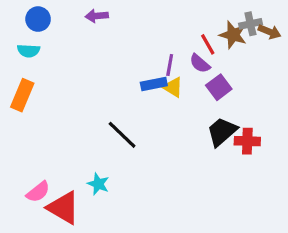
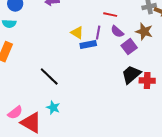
brown star: (233, 35) -> (144, 32), moved
red line: (208, 44) -> (110, 15), moved, turned -48
yellow triangle: (173, 87) -> (77, 33), moved
black line: (122, 135) -> (49, 77), moved

